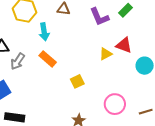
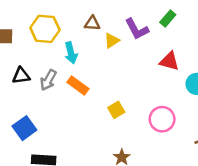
yellow triangle: (106, 54) -> (112, 40), moved
gray arrow: (18, 61) -> (48, 80), moved
pink circle: (115, 104) -> (162, 119), moved

